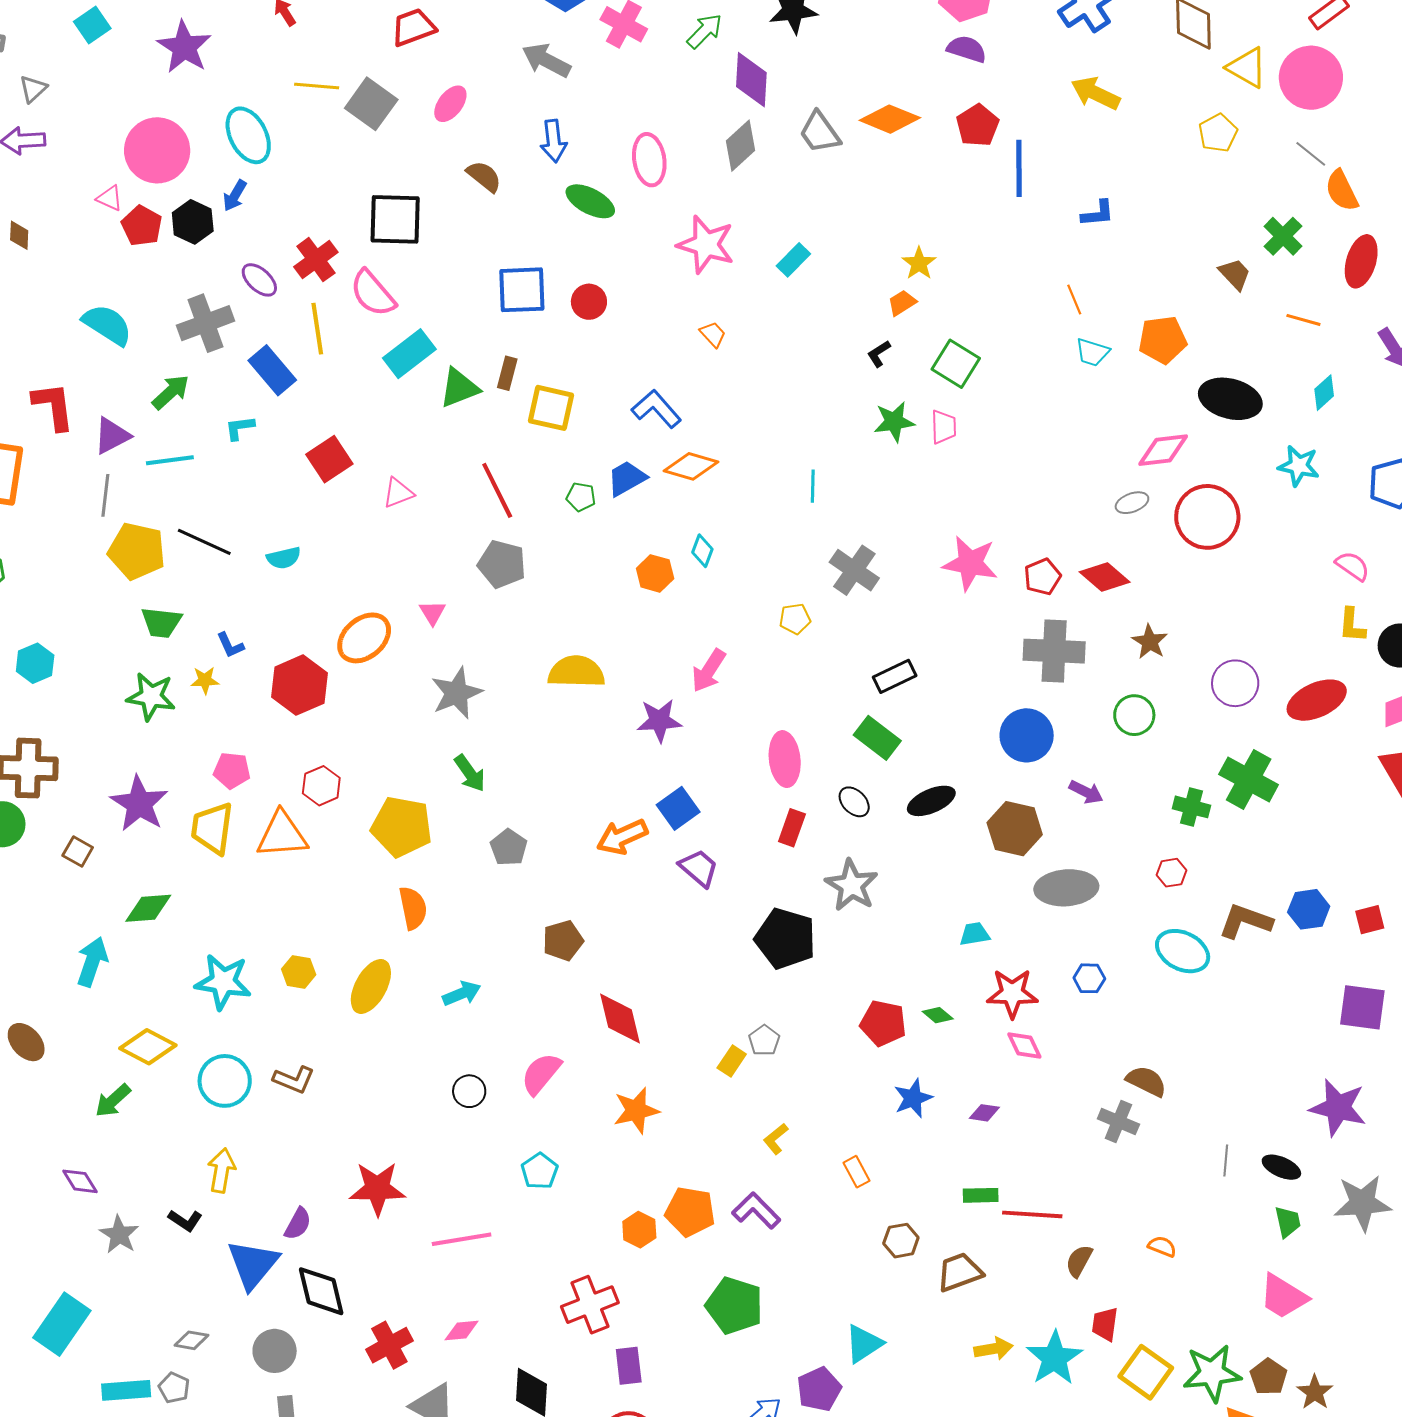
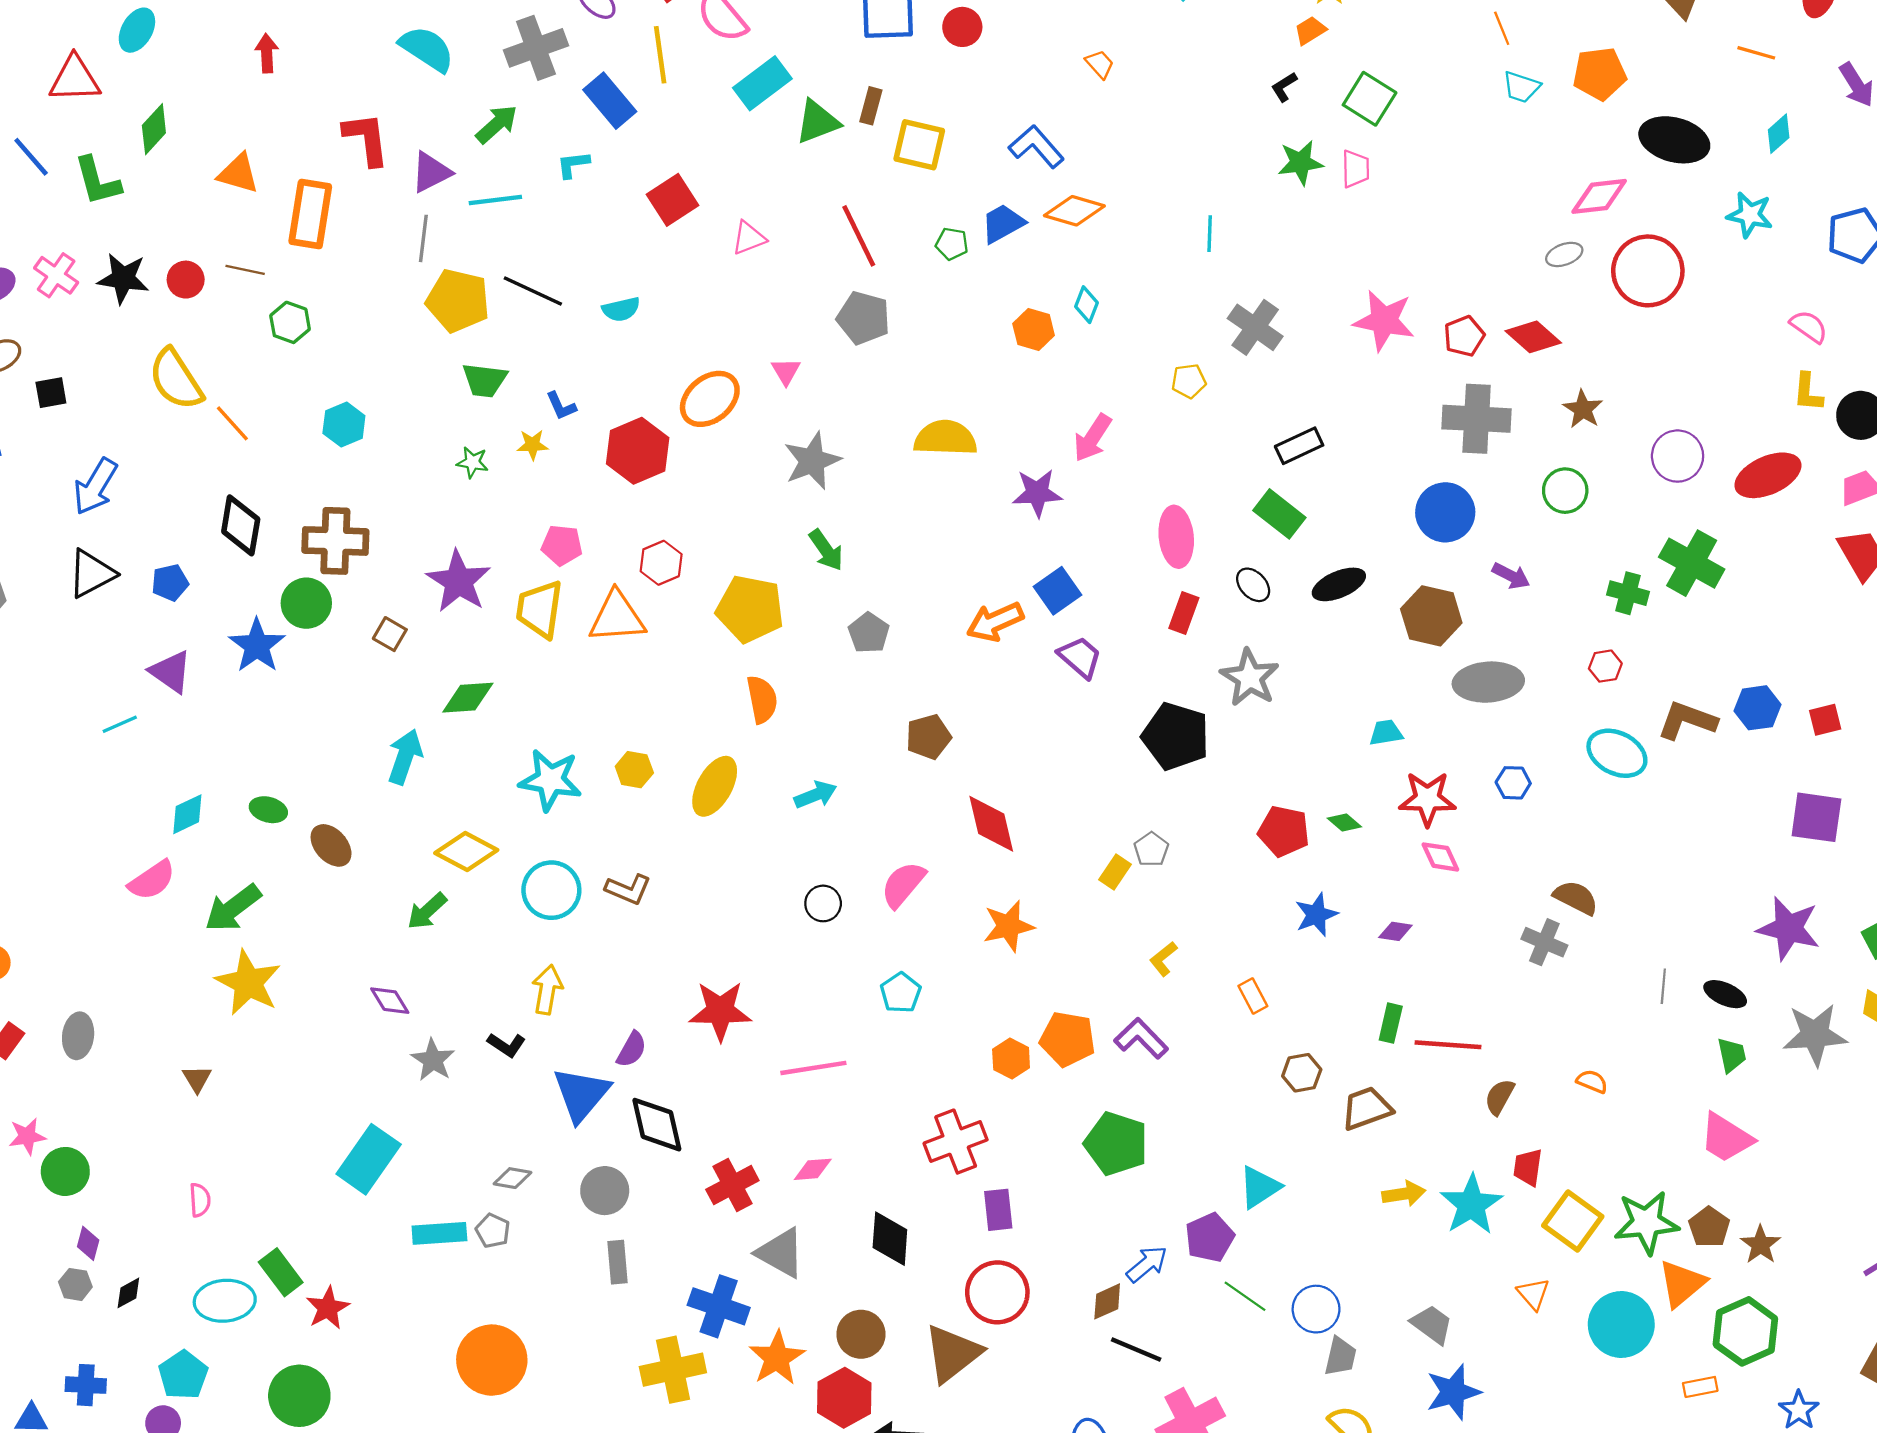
green star: (151, 696) -> (472, 462), size x0.6
green rectangle: (981, 1195) -> (1391, 1023), turned -76

